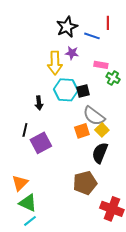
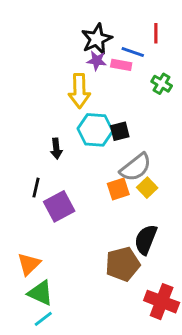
purple star: (72, 53) -> (97, 61), moved
pink rectangle: (101, 65) -> (121, 65), moved
green cross: (113, 78) -> (162, 84), moved
gray semicircle: (94, 116) -> (136, 167), turned -75
black semicircle: (100, 153) -> (146, 240), moved

